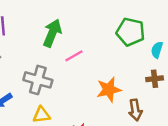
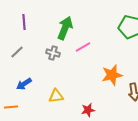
gray cross: (38, 80) -> (53, 53), moved, size x0.6

